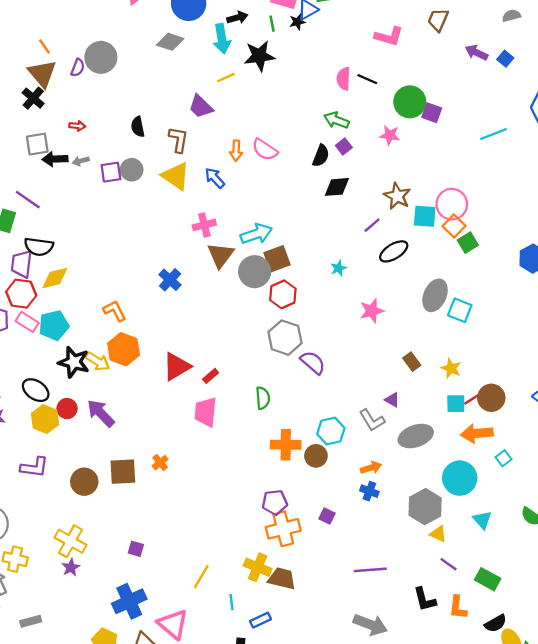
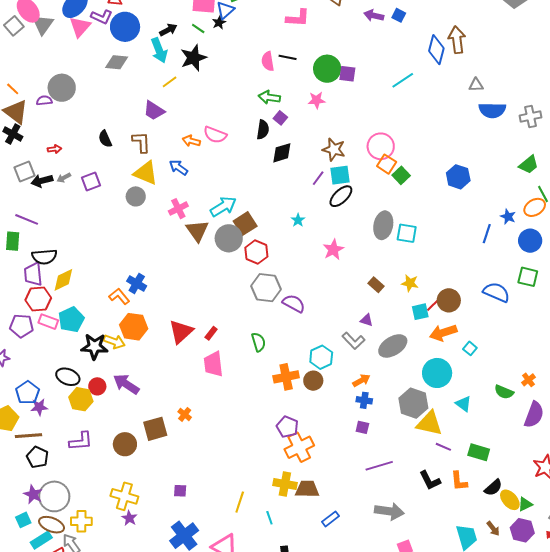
green line: (272, 24) -> (198, 28), turned -32
purple semicircle: (78, 68) -> (44, 101), turned -105
orange arrow: (236, 151) -> (191, 141), turned 114
gray circle: (132, 170) -> (136, 196), moved
cyan square: (425, 216) -> (340, 175), moved
blue cross: (170, 280) -> (137, 284), moved
purple pentagon: (275, 502) -> (287, 427), turned -30
purple square: (327, 516) -> (362, 427), moved
yellow triangle: (438, 534) -> (429, 423), size x1.8
blue rectangle: (260, 620) -> (331, 519), moved

